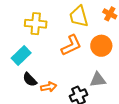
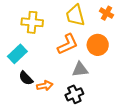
gray triangle: (98, 80) -> (80, 69), moved

